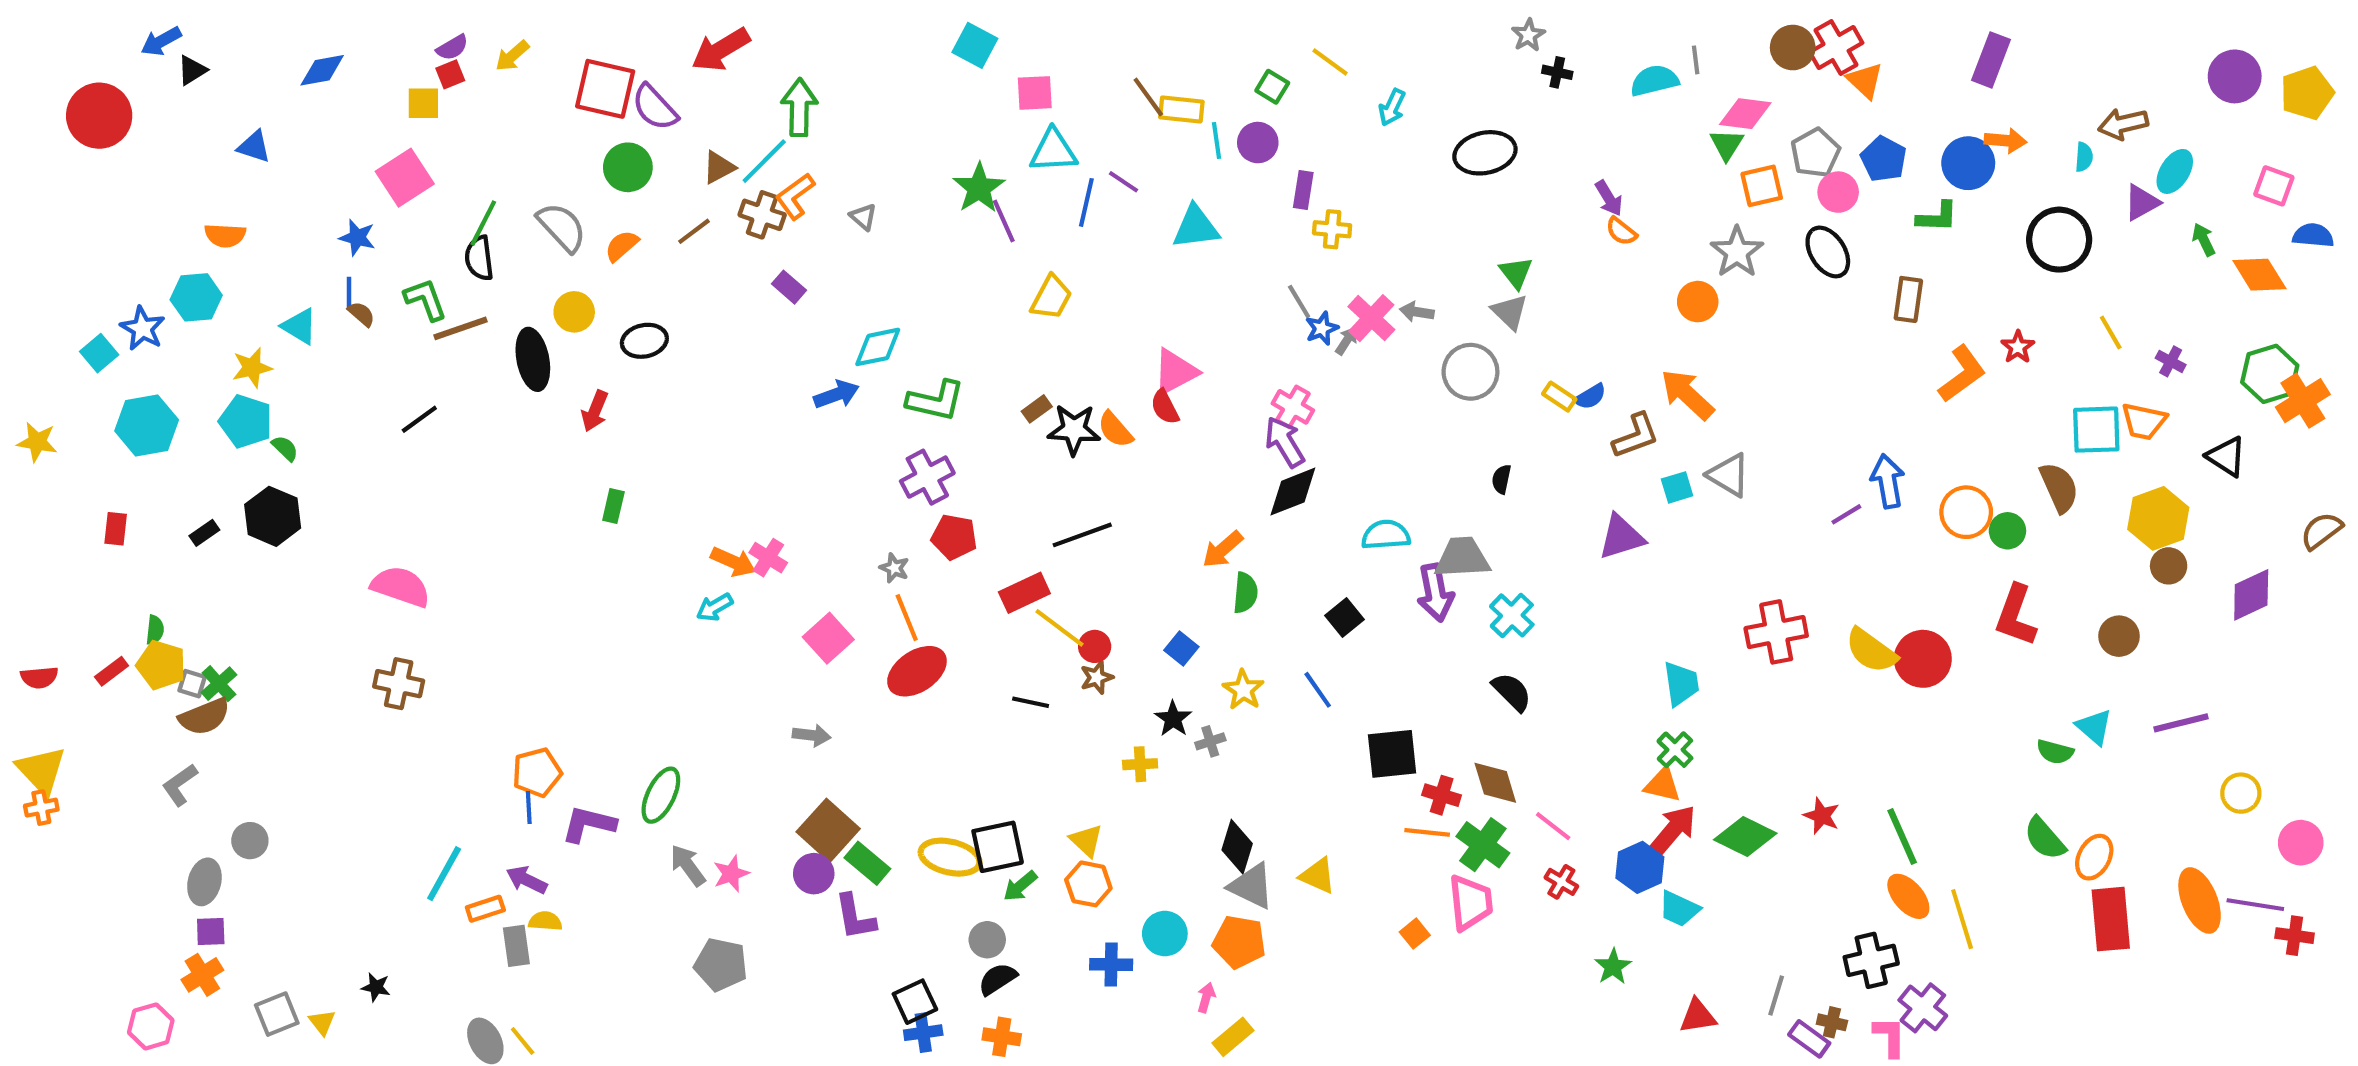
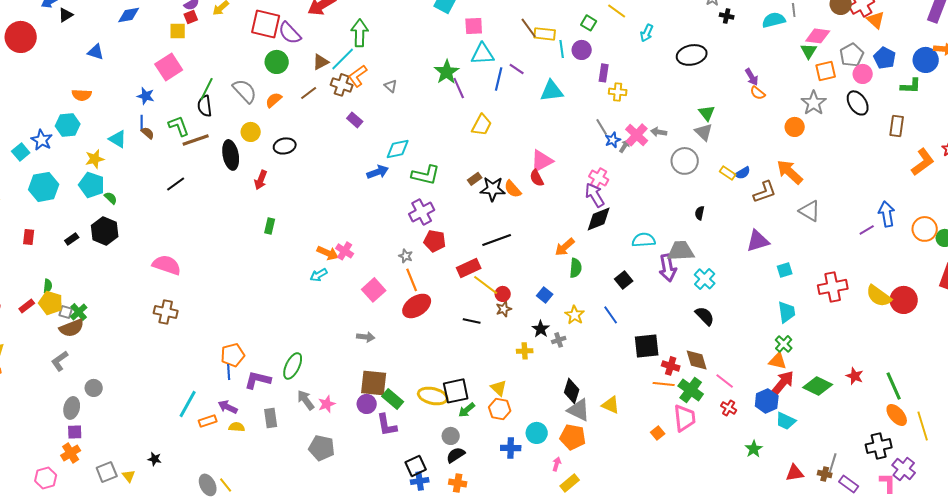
cyan square: (1677, 487) -> (785, 270), moved
brown square: (828, 830) -> (374, 383), turned -36
gray rectangle: (516, 946) -> (271, 418), moved
brown cross: (1832, 1022) -> (825, 474), moved

